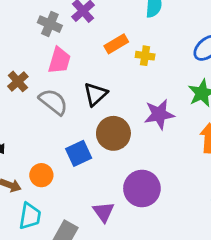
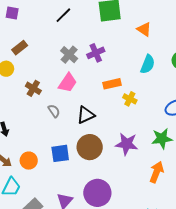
brown cross: (18, 81) -> (33, 88), turned -35
gray semicircle: (53, 102) -> (54, 111), size x0.6

